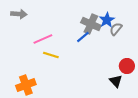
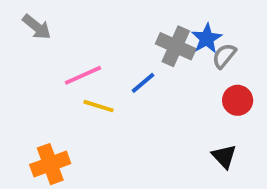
gray arrow: (19, 14) -> (37, 27), turned 35
blue line: (83, 37) -> (143, 83), moved
red circle: (127, 66) -> (238, 100), moved

